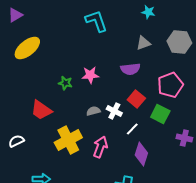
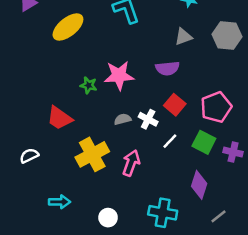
yellow ellipse: (27, 48) -> (68, 27), moved
pink star: (90, 75) -> (119, 76), size x1.4
pink pentagon: (170, 85) -> (216, 107), moved
green square: (160, 114) -> (204, 142), moved
purple diamond: (141, 154) -> (199, 185), moved

